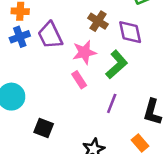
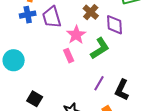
pink star: (84, 52) -> (76, 35), turned -30
purple line: (112, 103) -> (99, 83), moved
black square: (44, 128) -> (35, 99), moved

